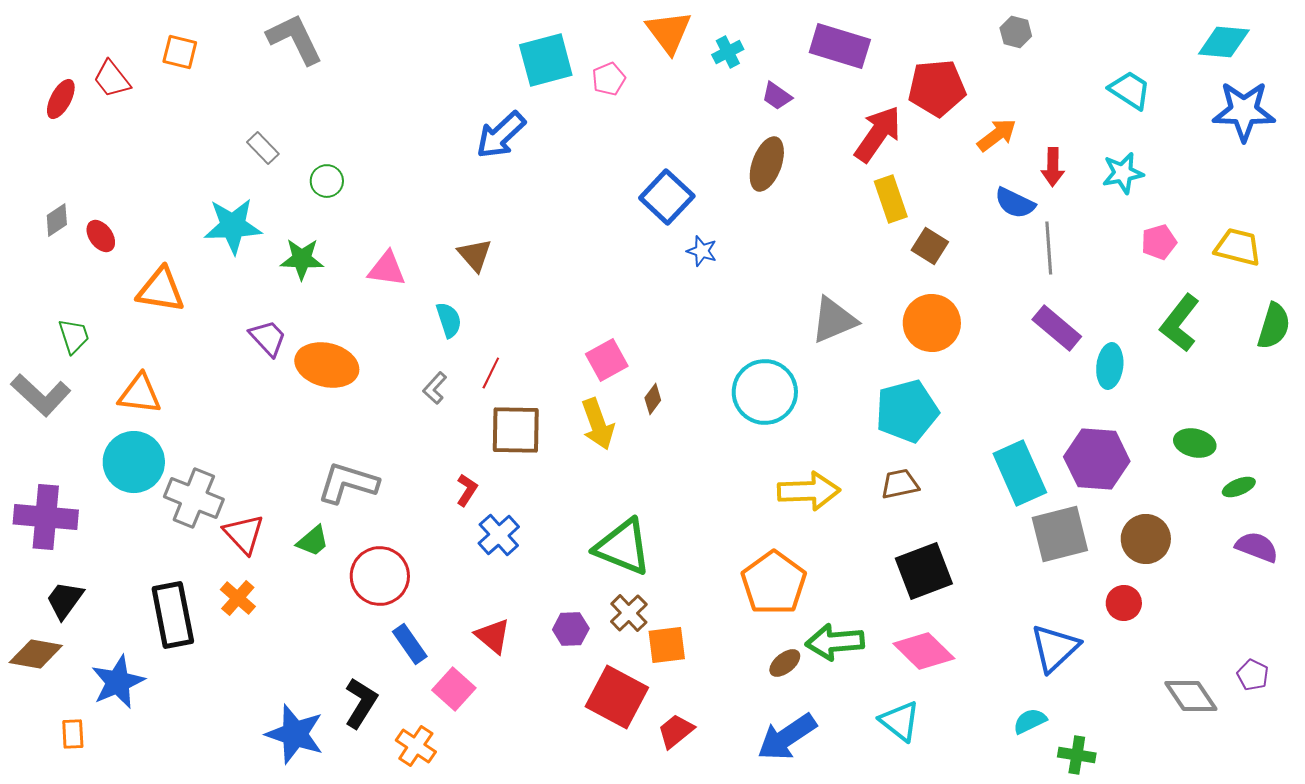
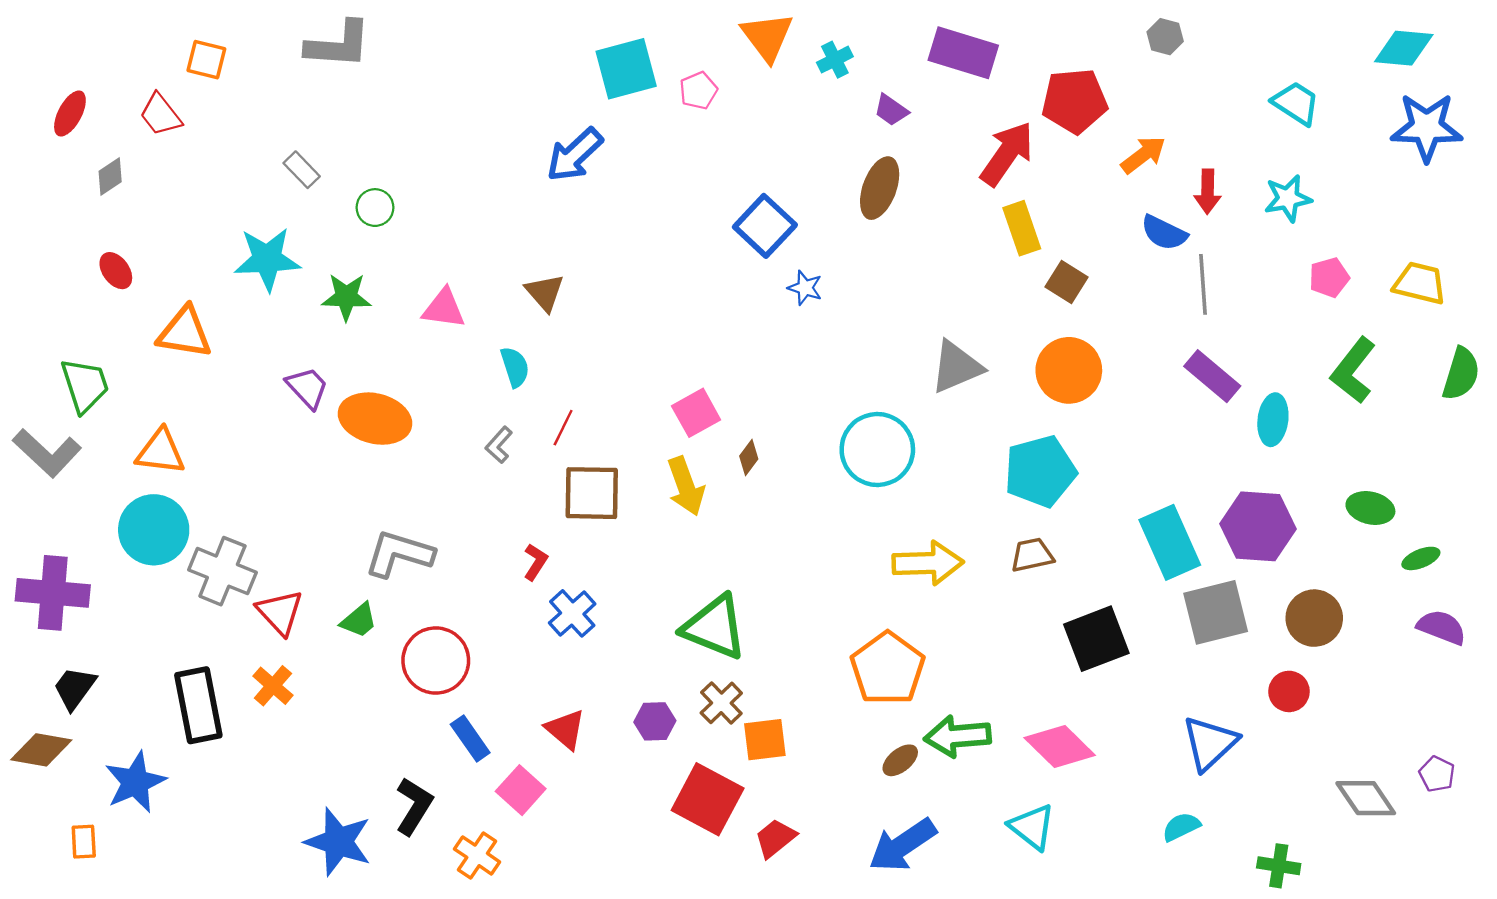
gray L-shape: (295, 39) -> (338, 45), turned 120
red trapezoid: (112, 79) -> (161, 115), moved
gray diamond: (57, 220) -> (110, 177), moved
green trapezoid: (74, 336) -> (85, 385), size x1.4
black square: (924, 571) -> (1096, 639), moved
green cross: (1077, 755) -> (1279, 866), moved

